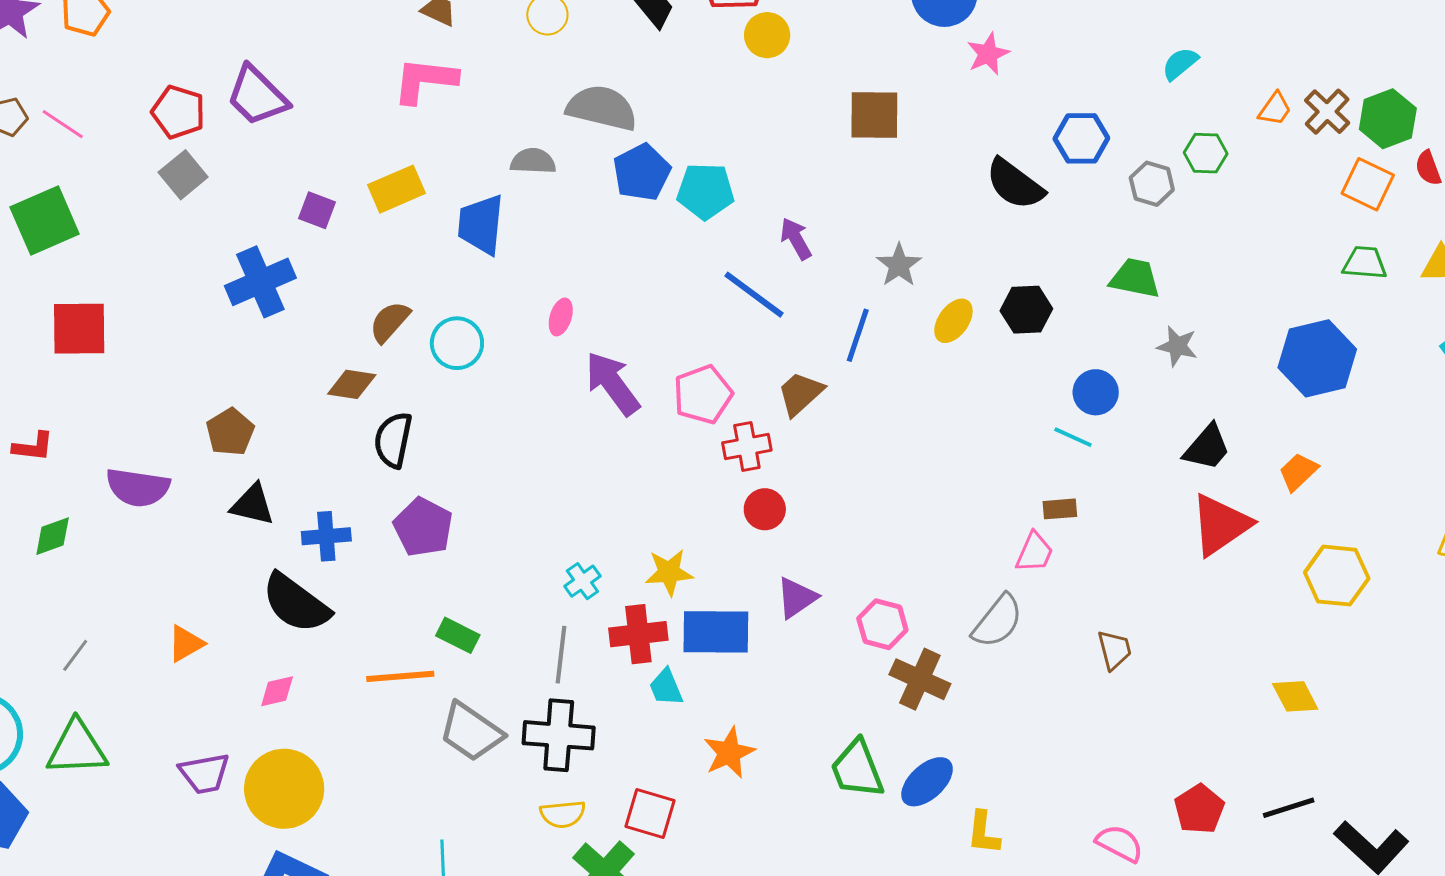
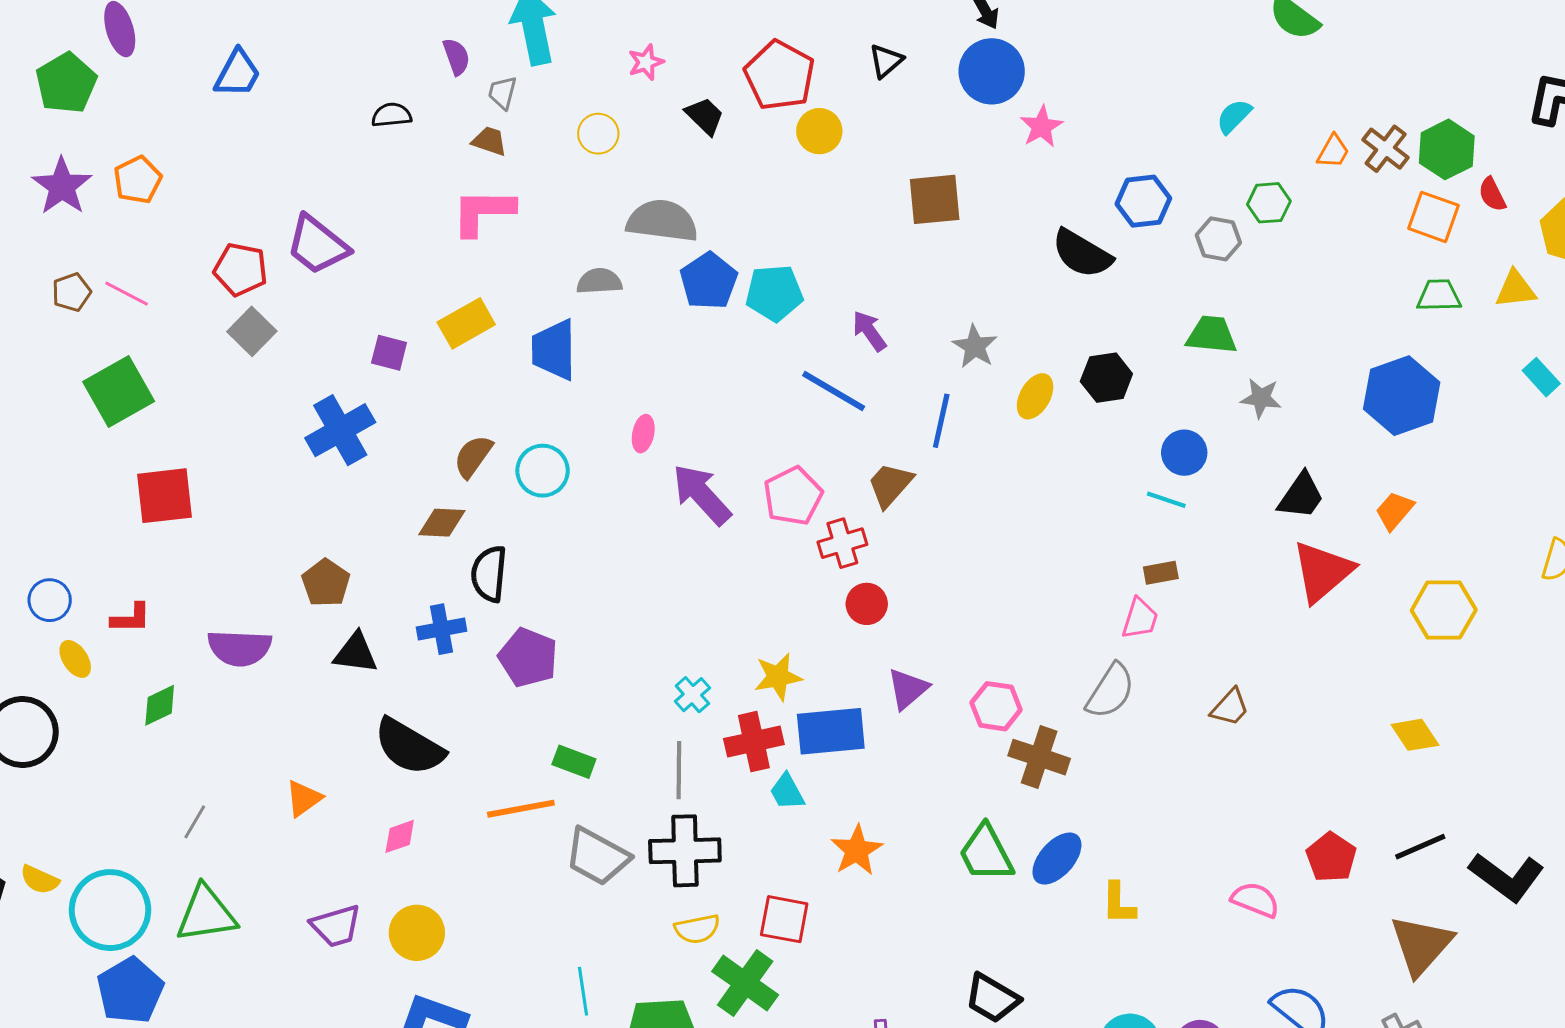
blue cross: (326, 536) -> (441, 629), moved
brown trapezoid: (1114, 650) -> (1230, 707), turned 63
yellow circle: (284, 789) -> (417, 933), size x0.7

